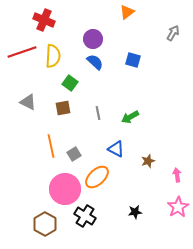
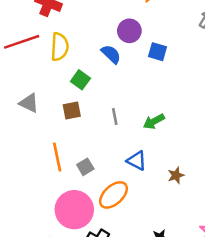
purple circle: (93, 39) -> (129, 31), moved

